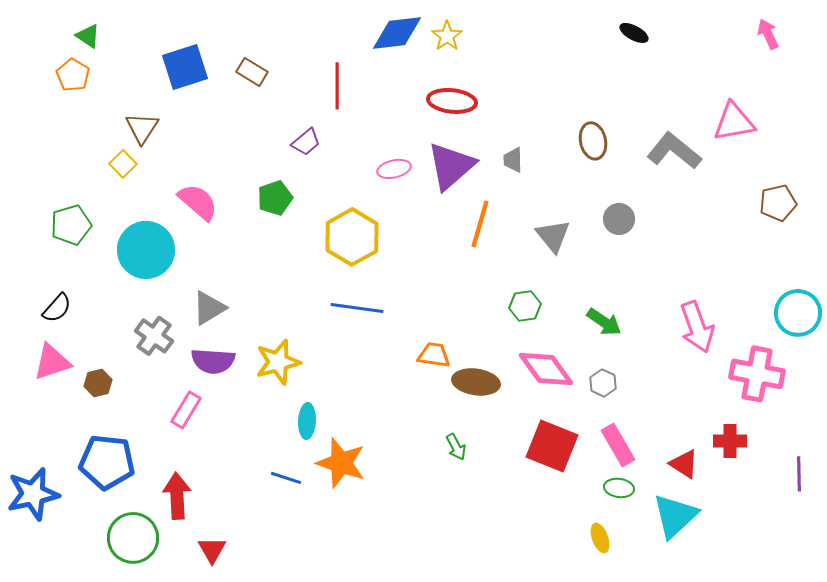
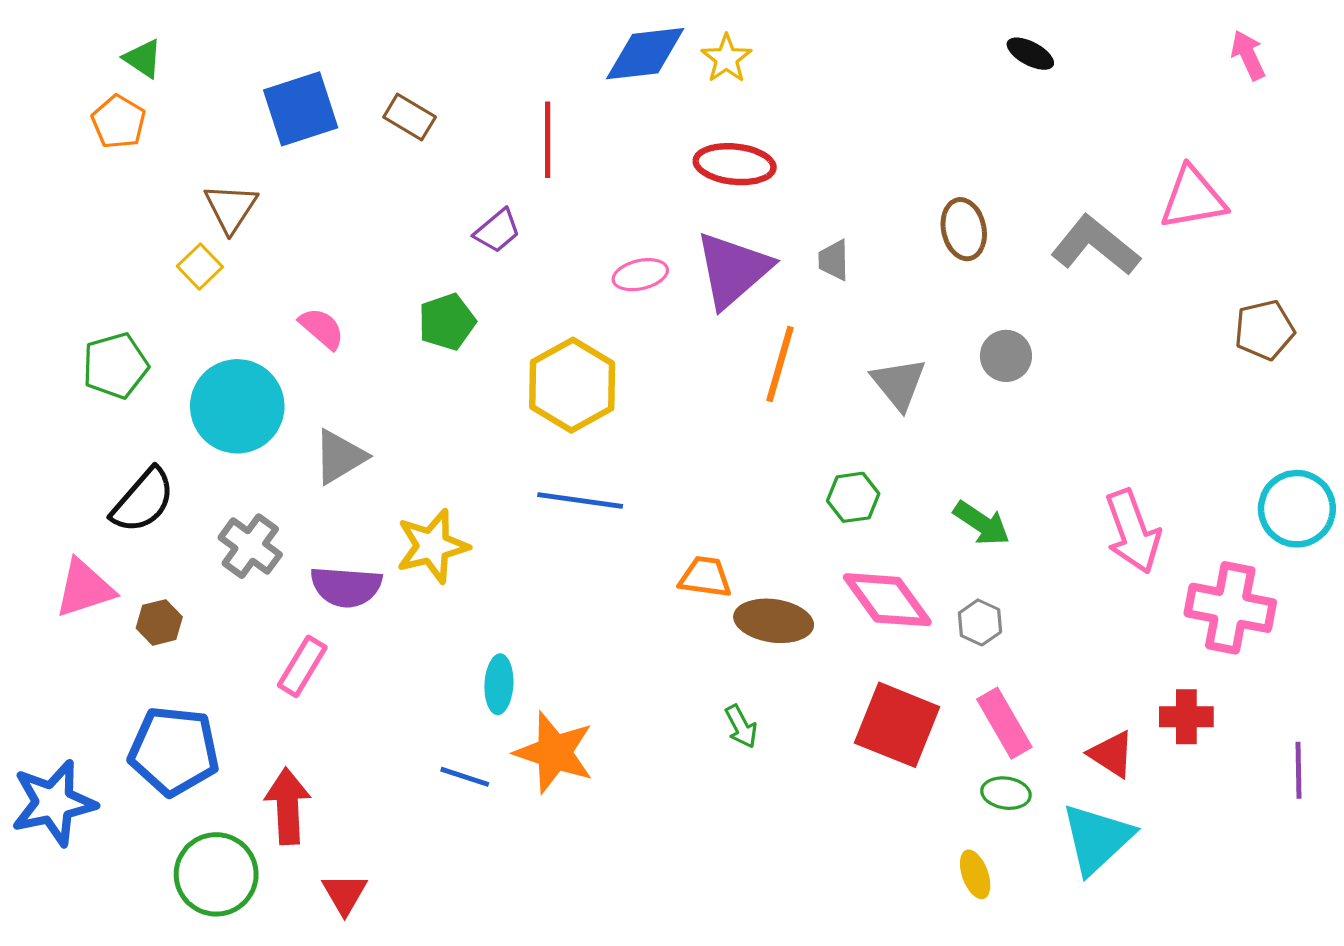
pink semicircle: (198, 202) -> (322, 328), size x0.7
black semicircle: (57, 308) -> (143, 501), moved, size x1.4
gray triangle: (209, 308) -> (340, 457), moved
yellow star: (278, 362) -> (432, 546), moved

